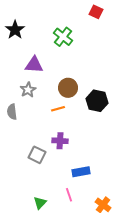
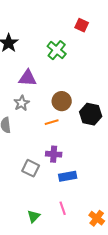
red square: (96, 12) -> (82, 25), moved
blue rectangle: (81, 172) -> (68, 176), moved

